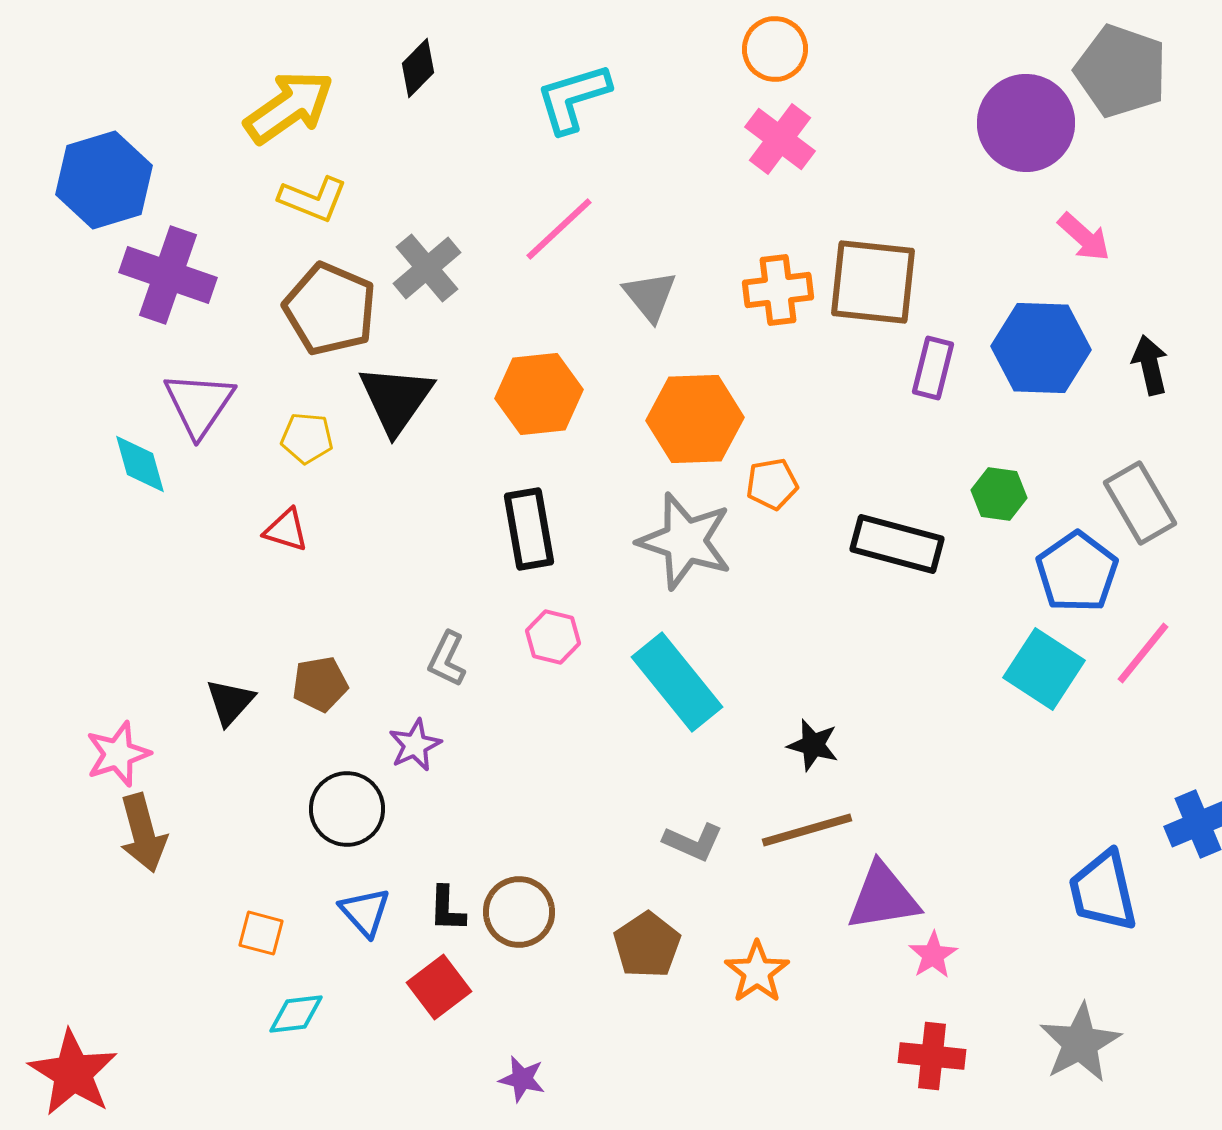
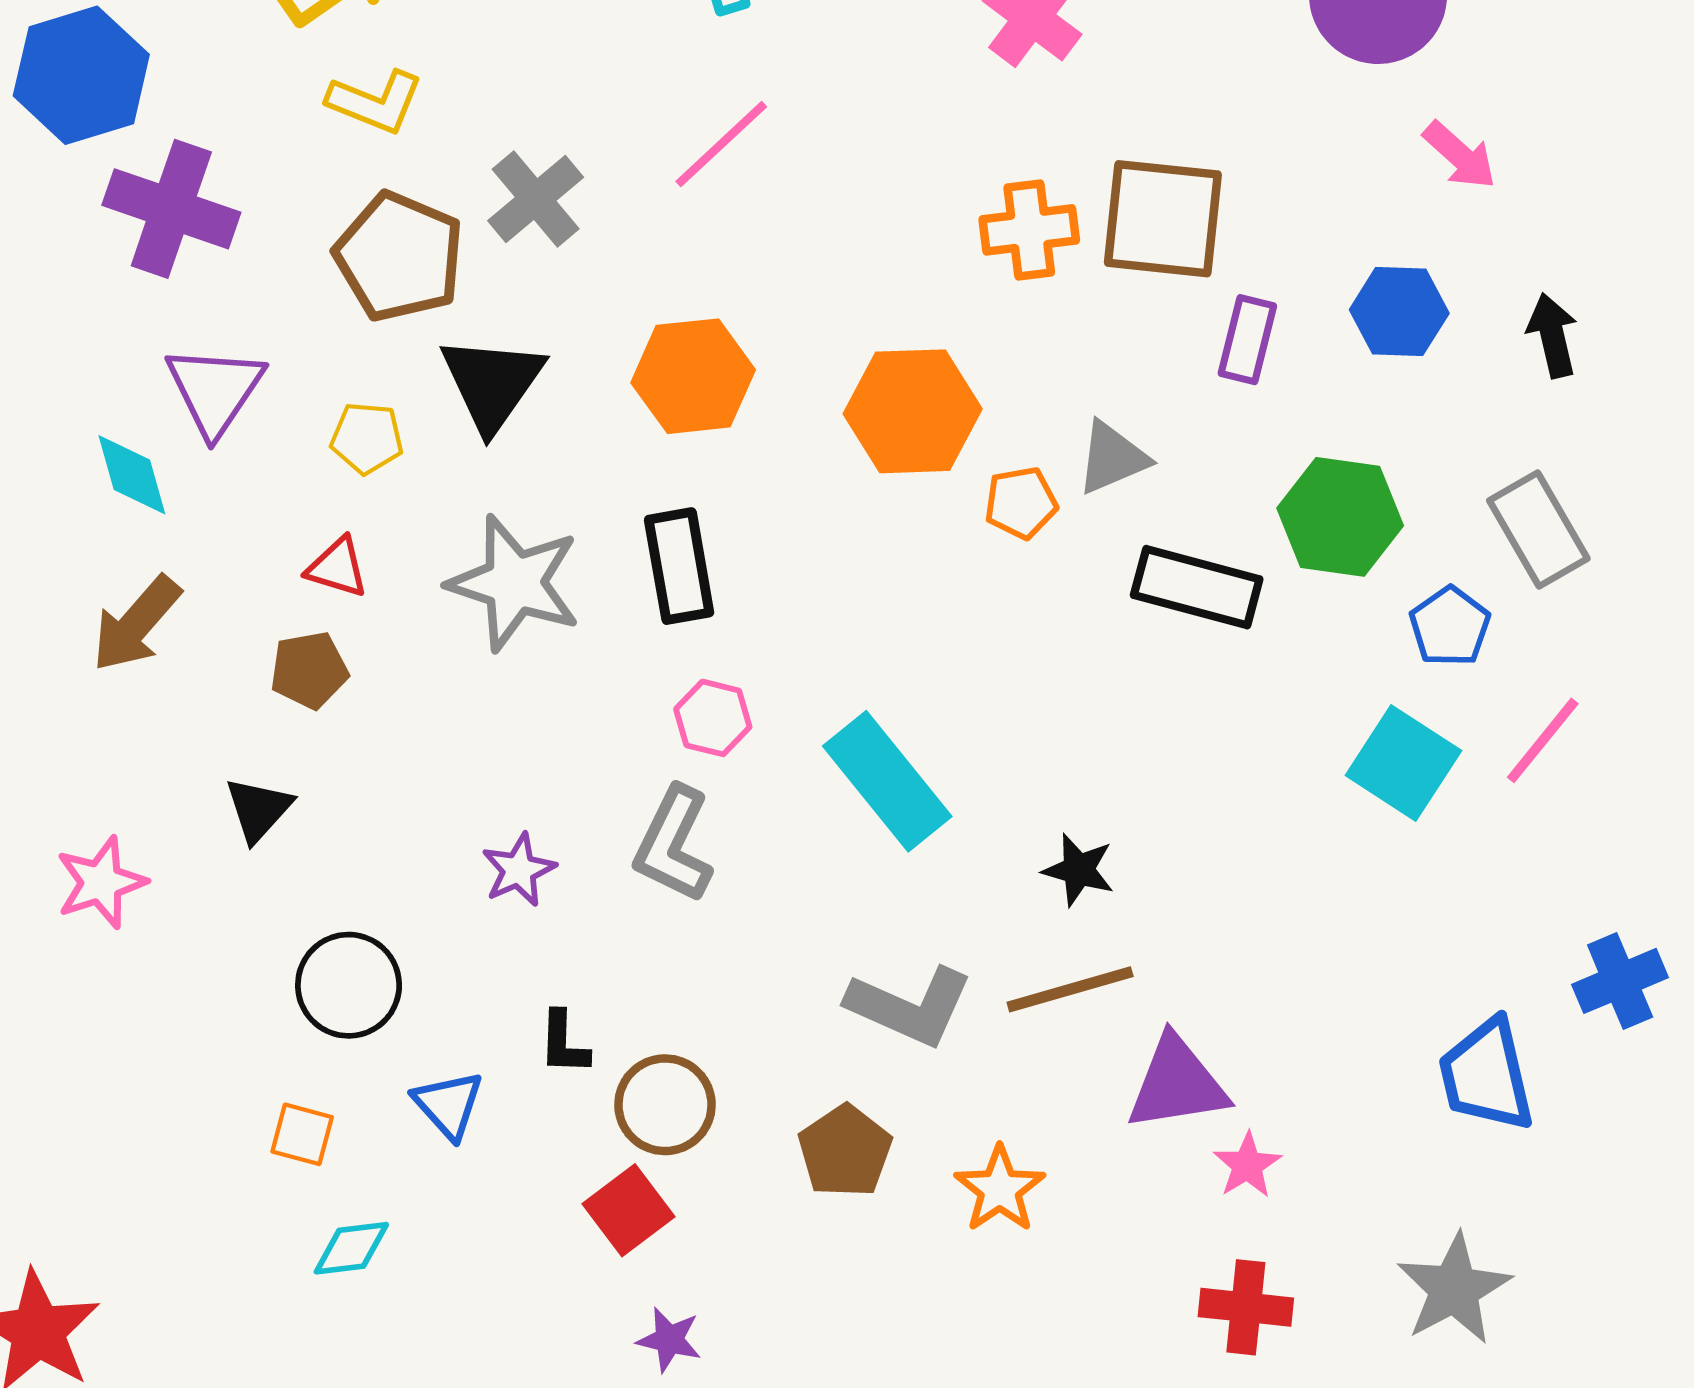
gray triangle: (650, 296) -> (1112, 458), moved, turned 46
blue hexagon: (1041, 348) -> (1399, 311), size x0.7
green hexagon: (999, 494) -> (1340, 517), size x1.6
gray star: (685, 541) -> (515, 583), moved
blue pentagon: (1077, 572) -> (1450, 627), size x0.7
gray L-shape: (447, 659) -> (673, 845), moved, size x1.5
brown pentagon: (320, 684) -> (309, 670), moved
black circle: (347, 809) -> (349, 985), moved
brown arrow: (143, 833) -> (136, 624), moved, turned 56
gray L-shape: (693, 842) -> (910, 1006), size x1.5
black L-shape: (447, 909) -> (564, 1043), moved
red square: (439, 987) -> (628, 1210), moved

